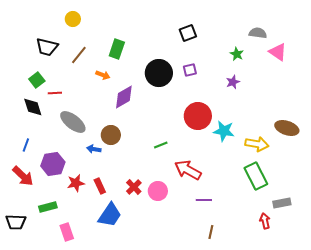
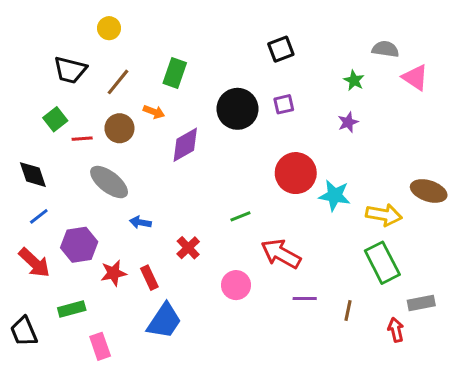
black diamond: (33, 107) -> (33, 175), moved
brown circle: (111, 135) -> (119, 128), moved
blue line: (26, 145) -> (39, 216), turned 32
red cross: (134, 187) -> (188, 248), moved
black trapezoid: (16, 222) -> (24, 331), turned 65
brown line: (211, 232) -> (348, 310), moved

